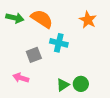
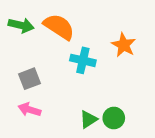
orange star: (88, 20) -> (124, 45), moved
gray square: (34, 55) -> (30, 79), moved

